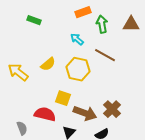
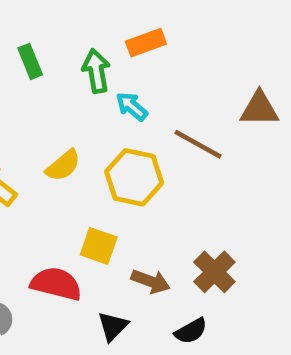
green rectangle: (34, 20) -> (30, 61), turned 48
green arrow: (102, 24) -> (96, 71), moved
brown triangle: (131, 24) -> (259, 109), moved
brown arrow: (85, 113) -> (151, 281), size x0.7

